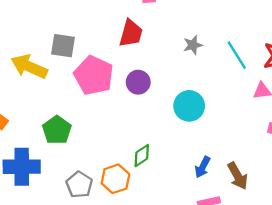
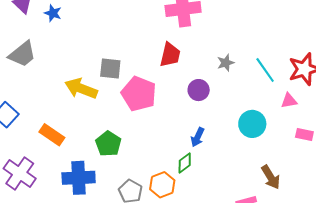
purple circle: (138, 82) -> (199, 90), moved
cyan circle: (189, 106) -> (252, 124), moved
blue arrow: (203, 167) -> (198, 137), moved

